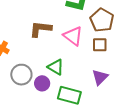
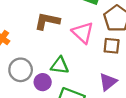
green triangle: (56, 67) -> (60, 65), turned -30

